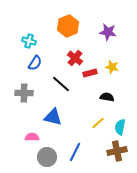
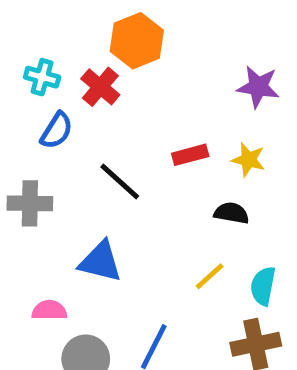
purple star: (108, 32) -> (258, 87), moved
red cross: (75, 58) -> (100, 87), moved
yellow star: (112, 67) -> (248, 160), moved

